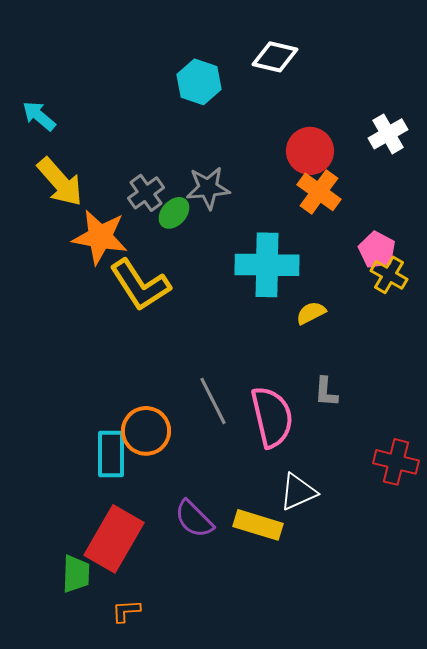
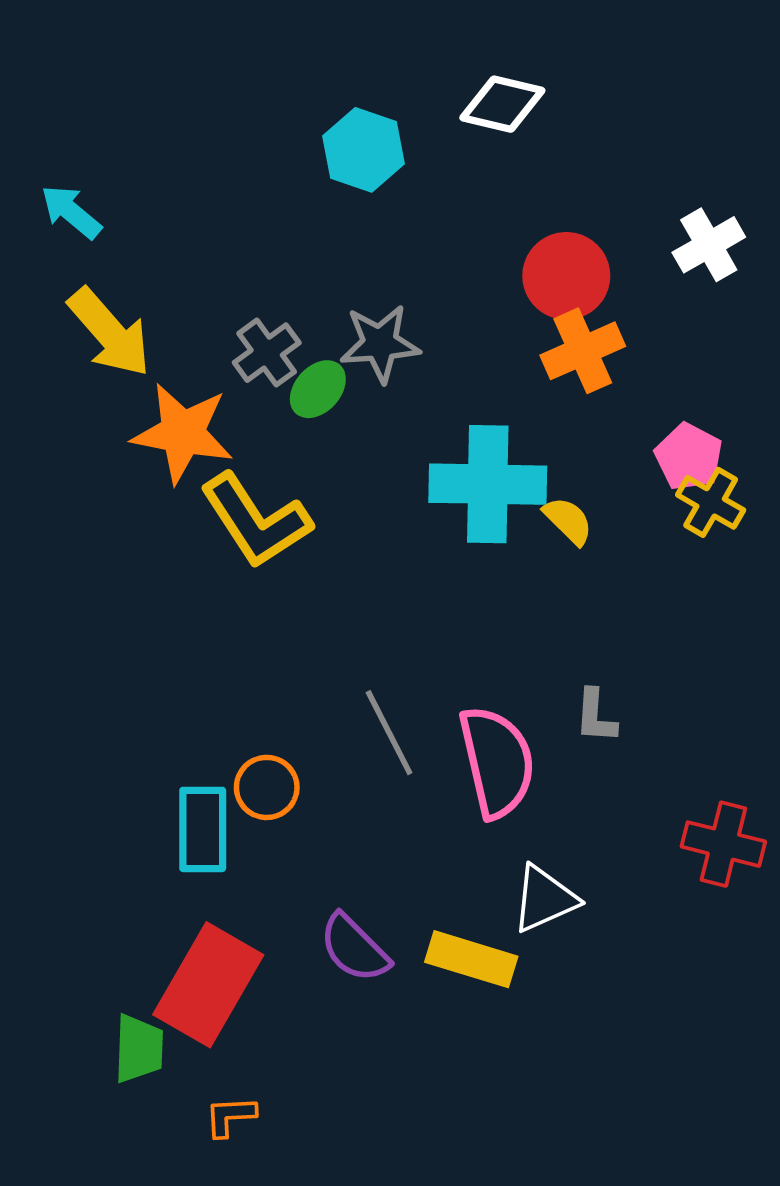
orange cross: (319, 192) -> (583, 351), turned 30
yellow semicircle: (311, 313) -> (568, 521), moved, turned 72
orange circle: (146, 431) -> (267, 787), size x0.7

